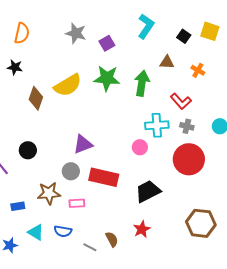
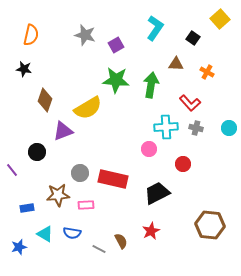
yellow square: (210, 31) -> (220, 19), moved, turned 30
yellow semicircle: (68, 85) -> (88, 108), moved
purple triangle: (83, 144) -> (63, 131), moved
red circle: (189, 159) -> (183, 164), moved, size x0.5

